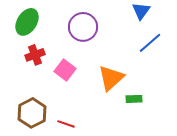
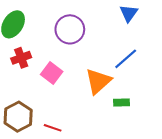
blue line: (150, 43) -> (126, 59), moved

